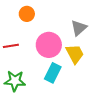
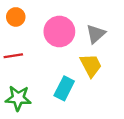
orange circle: (27, 14) -> (16, 17), moved
pink circle: (49, 45) -> (59, 31), moved

